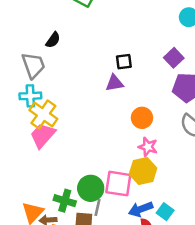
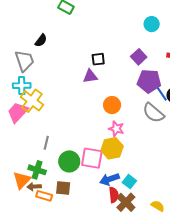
pink trapezoid: (43, 135) -> (18, 112), moved
green cross: (65, 201) -> (37, 170), moved
gray line: (97, 208) -> (46, 143), moved

